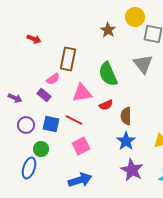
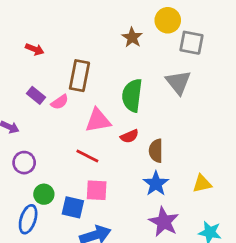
green semicircle: (108, 74) -> (132, 95), turned 30
purple rectangle: (44, 95) -> (36, 95), moved
blue square: (51, 124) -> (73, 207), moved
pink square: (81, 146) -> (97, 190), turned 30

